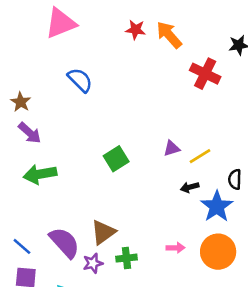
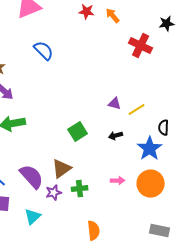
orange arrow: (169, 35) -> (113, 16), size x0.7
purple triangle: (172, 148) -> (115, 104), turned 32
green square: (116, 159) -> (78, 132), moved
black arrow: (190, 187) -> (116, 136), moved

